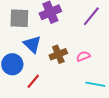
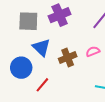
pink semicircle: (83, 56) -> (93, 51), moved

